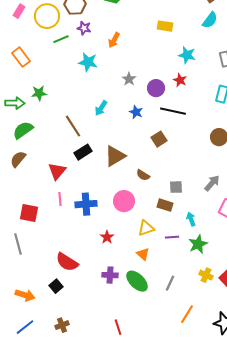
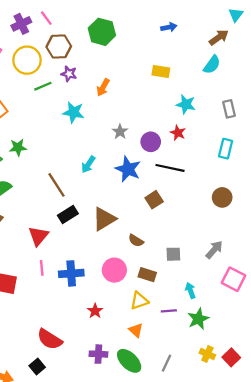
blue star: (136, 112) -> (128, 169), size x1.6
brown rectangle: (165, 205) -> (147, 275), moved

